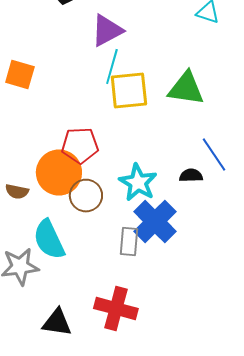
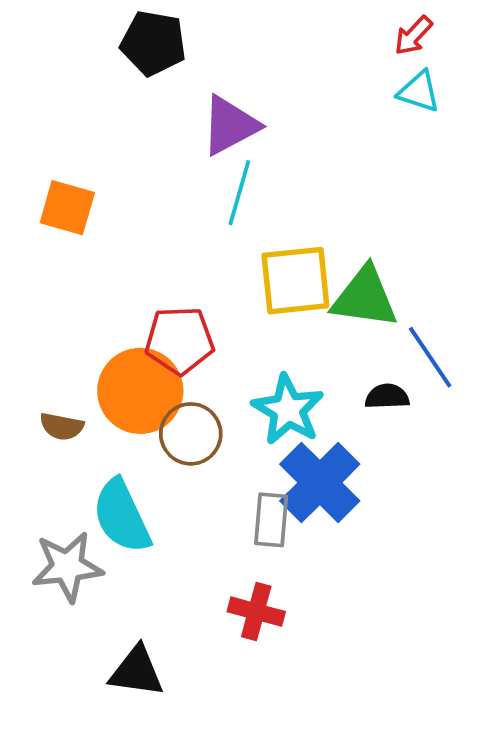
green triangle: (186, 88) -> (365, 297), moved
yellow square: (129, 90) -> (295, 281), moved
red cross: (116, 308) -> (256, 612), moved, size x0.7

